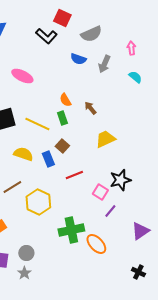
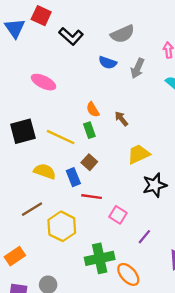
red square: (62, 18) -> (41, 16), moved
red line: (74, 175) -> (92, 197), moved, turned 30
black star: (120, 180) -> (155, 185), moved
pink square: (100, 192) -> (118, 215), moved

